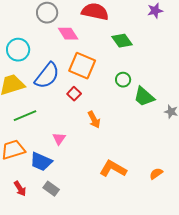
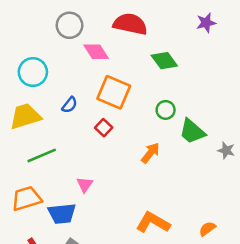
blue semicircle: (47, 76) -> (70, 105), size x0.5
orange arrow: (94, 120) -> (150, 153), moved, turned -114
blue trapezoid: (41, 162) -> (62, 214), turned -30

